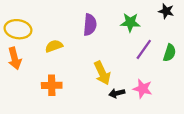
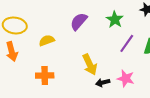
green star: (130, 22) -> (115, 19), turned 30
purple semicircle: (90, 25) -> (79, 21), turned -144

